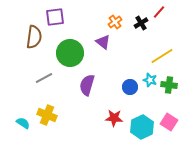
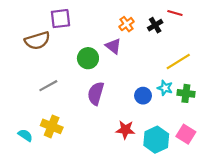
red line: (159, 12) -> (175, 13), turned 64
brown semicircle: (34, 37) -> (37, 41), turned 65
green circle: (70, 53) -> (88, 58), moved, size x0.7

